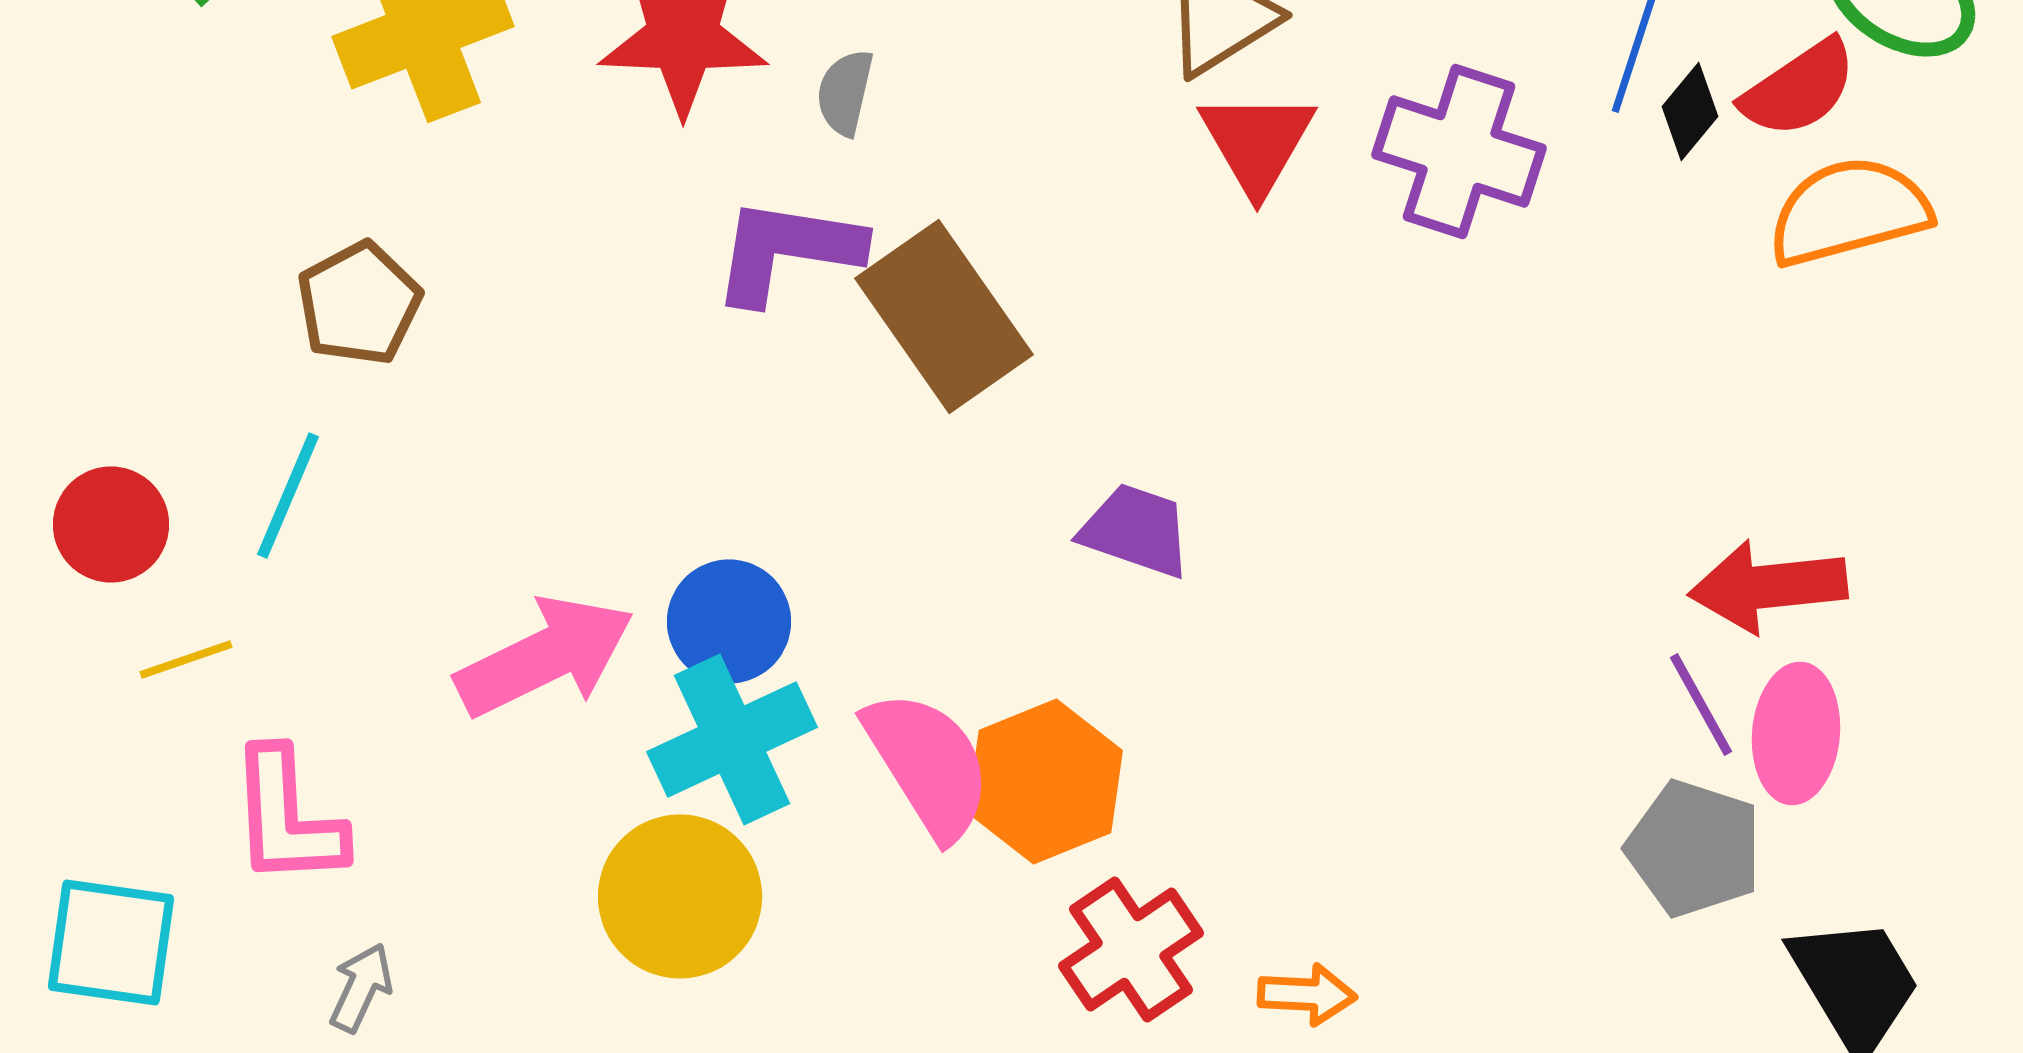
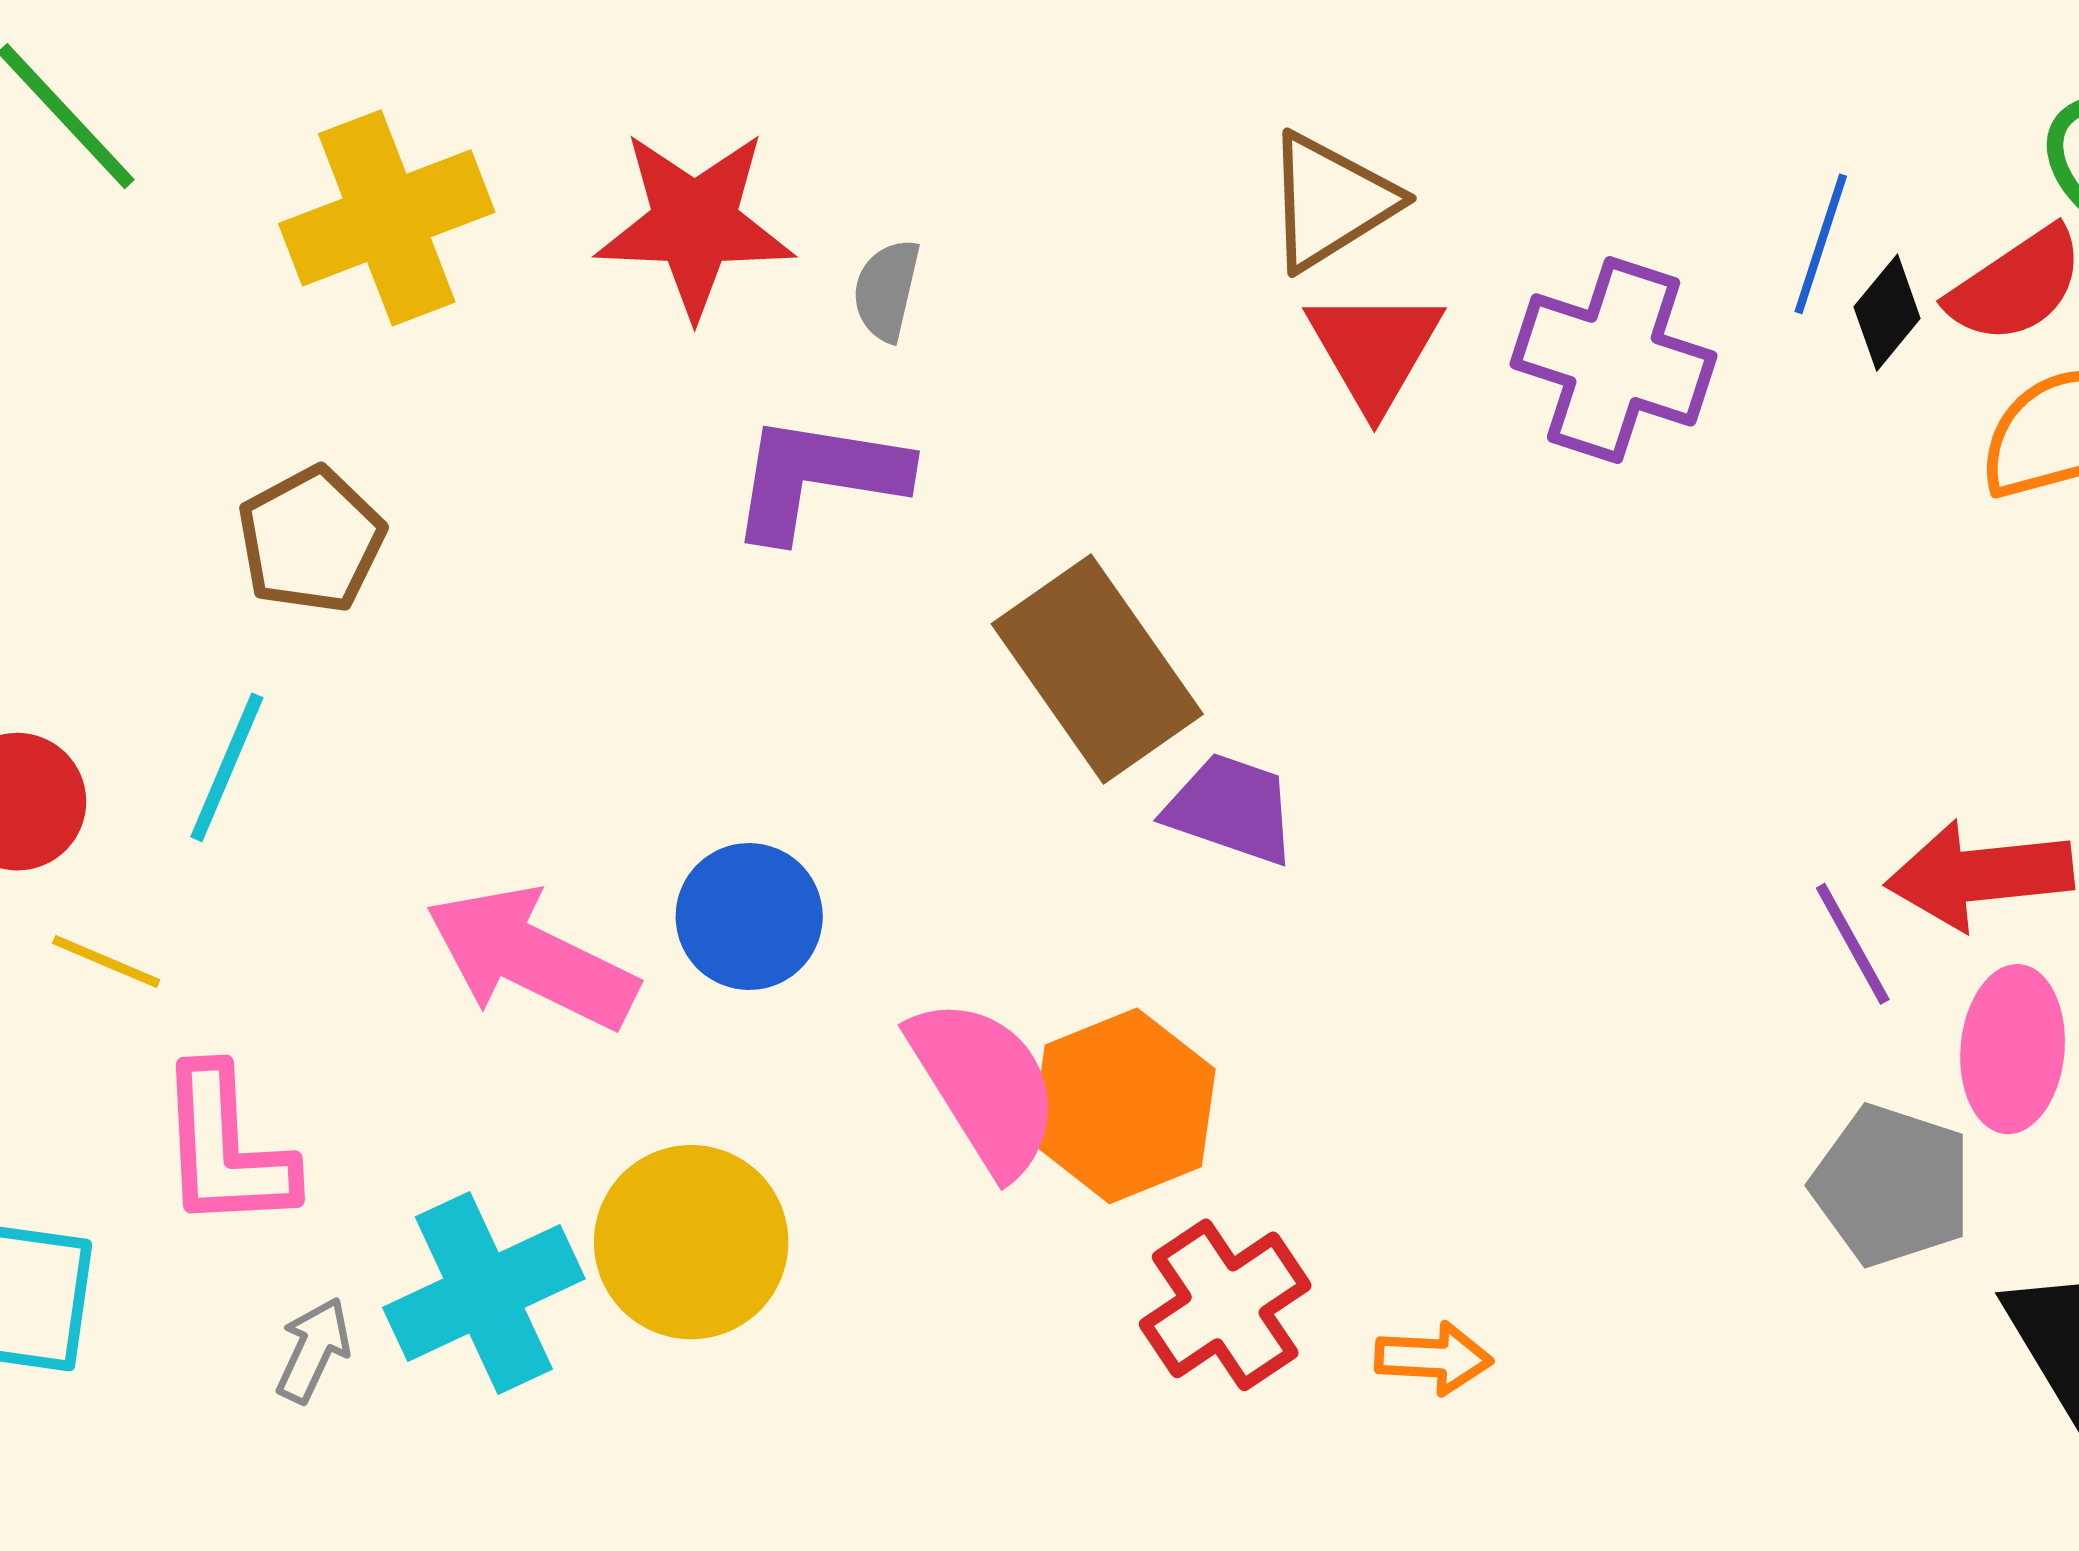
brown rectangle: (944, 316) -> (1097, 669), moved
pink arrow: (545, 656) -> (531, 958), turned -128
yellow line: (186, 659) -> (106, 961), turned 42
purple line: (1701, 704) -> (1853, 944), moved
cyan cross: (732, 739) -> (484, 1293), moved

